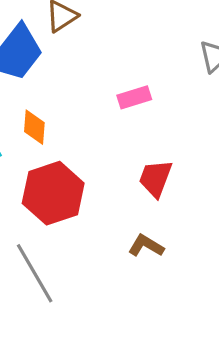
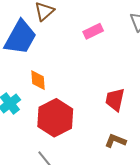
pink rectangle: (134, 97) -> (93, 31), moved

